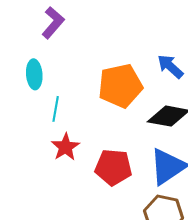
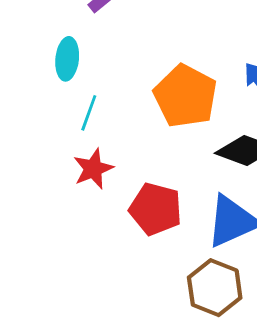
orange pentagon: (120, 86) -> (185, 96), turned 30

